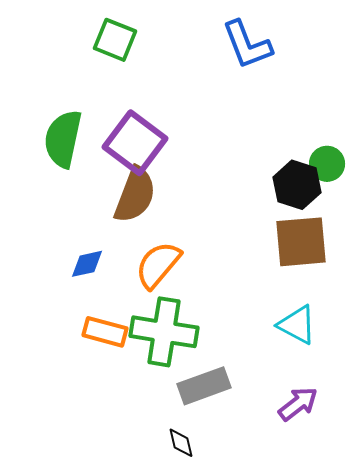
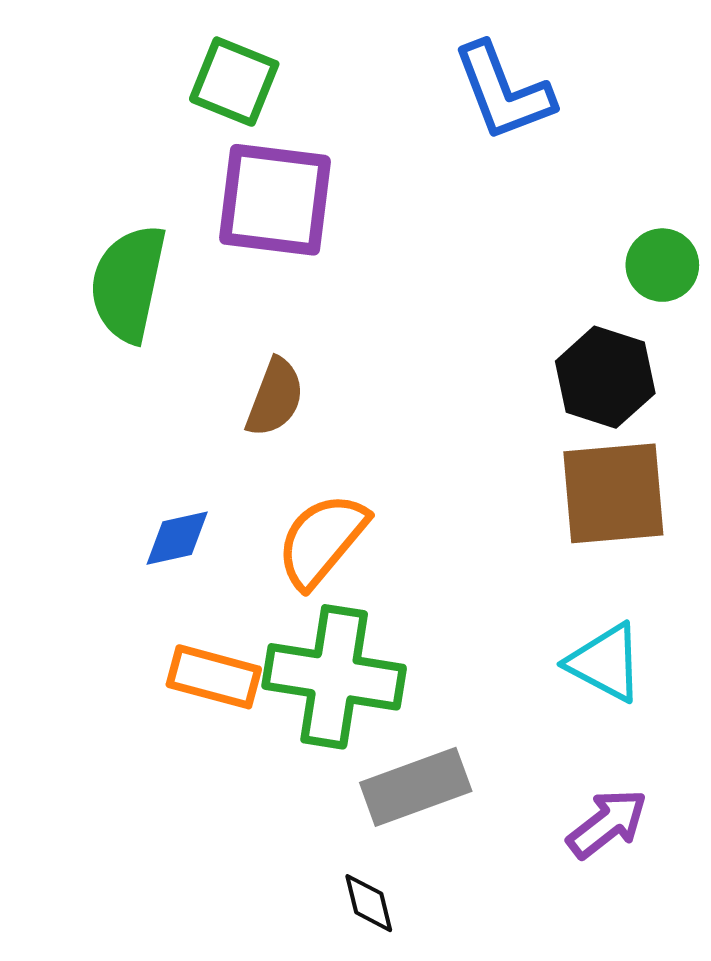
purple square: (135, 143) -> (275, 200), moved, turned -30
green circle: (327, 164) -> (662, 265), moved
brown semicircle: (135, 195) -> (275, 398), size x0.7

